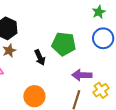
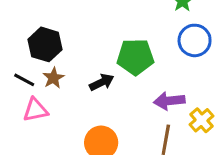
black arrow: (40, 57) -> (102, 82), turned -84

